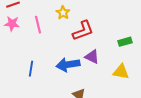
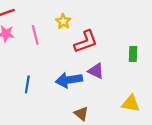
green rectangle: (125, 42) -> (133, 54), turned -72
yellow triangle: (121, 72) -> (131, 103), moved

